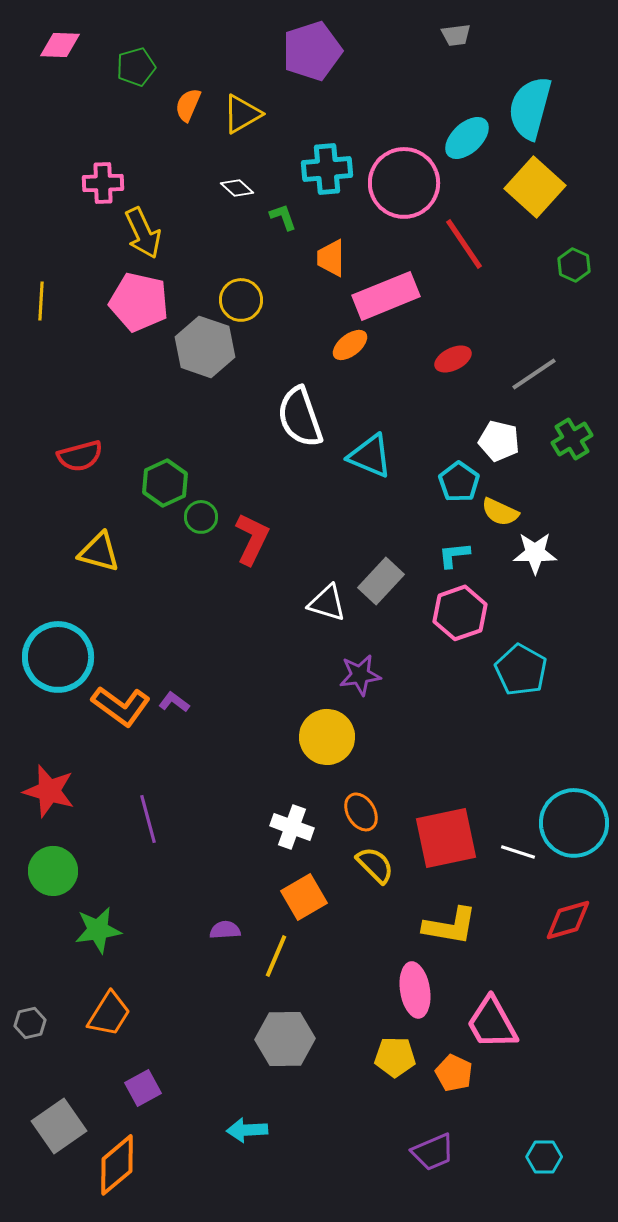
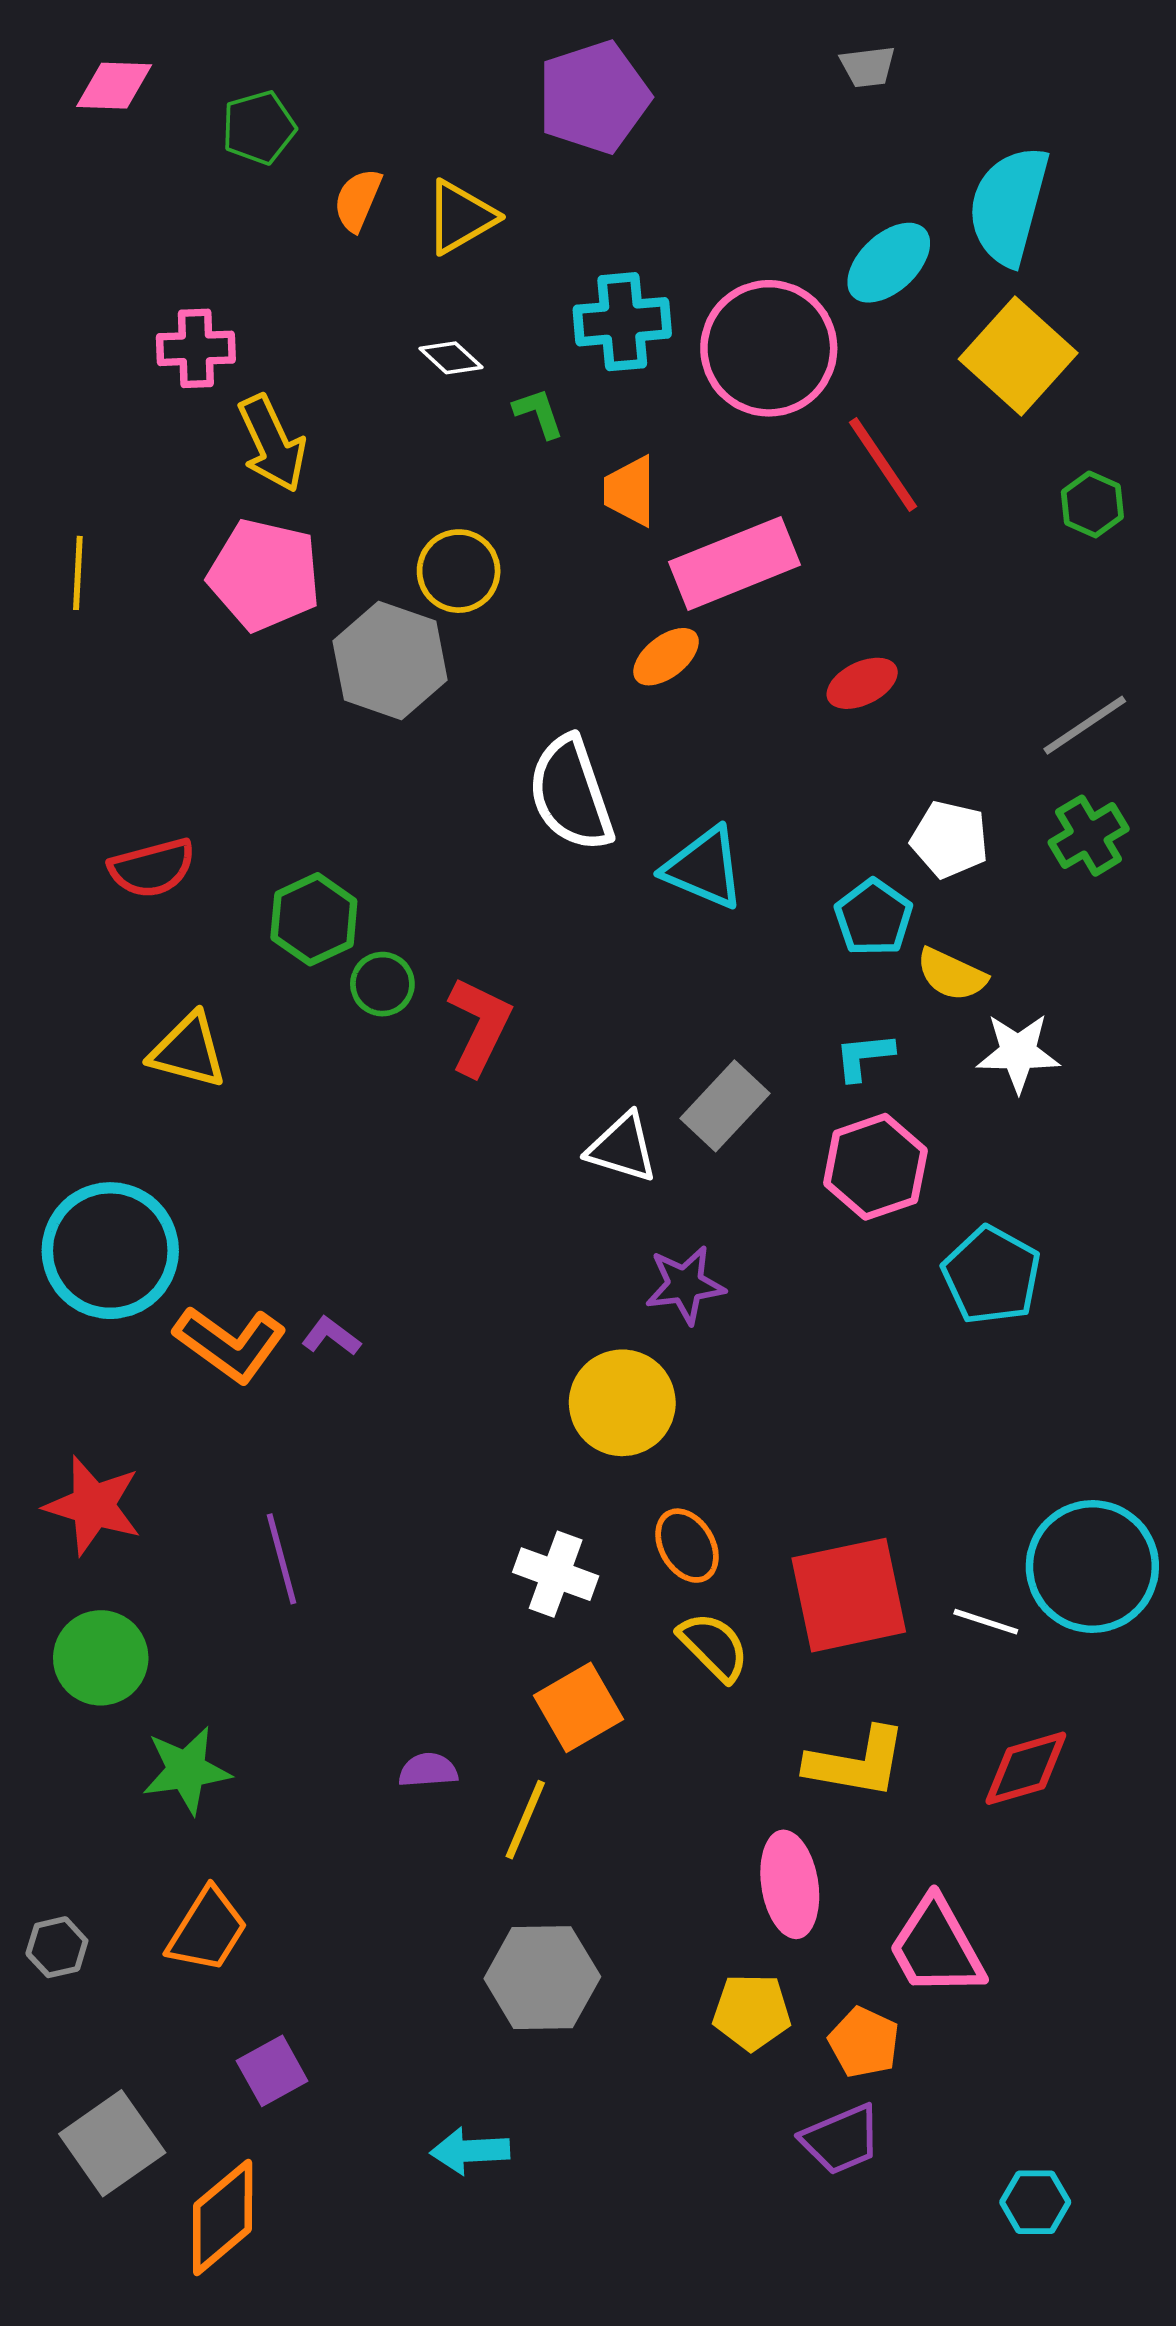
gray line: (534, 374) -> (1085, 725), moved
red diamond: (568, 920) -> (1026, 1768), moved
purple trapezoid: (433, 1152) -> (841, 2139), moved

